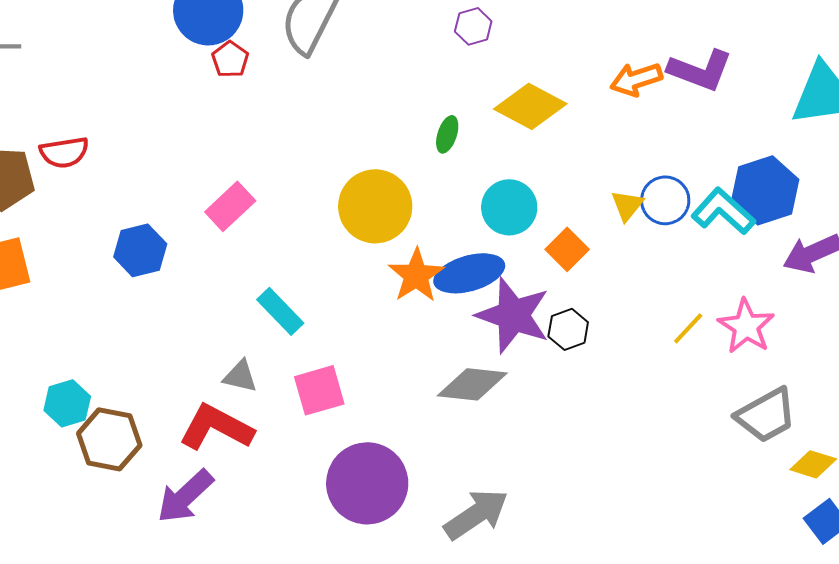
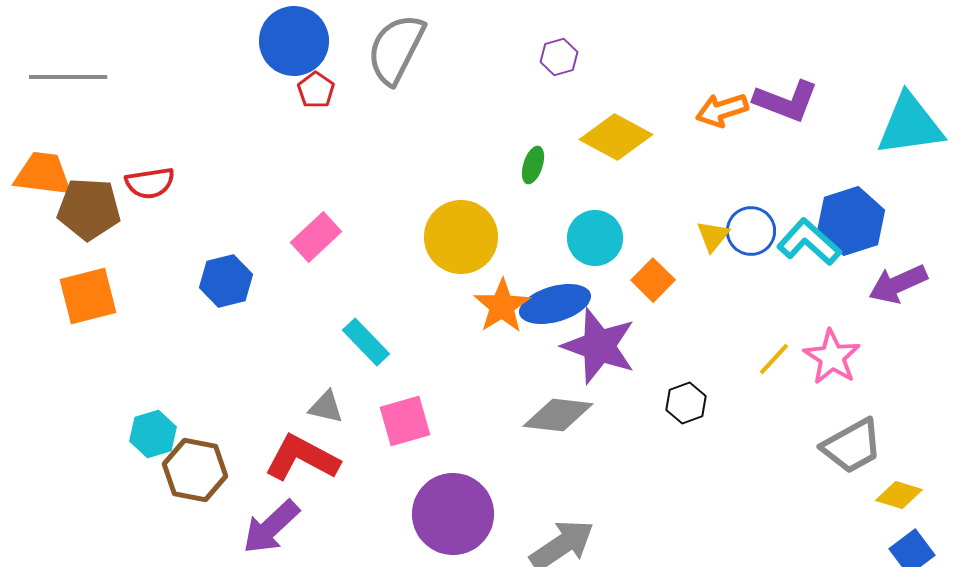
black hexagon: (568, 329) -> (686, 403), moved

